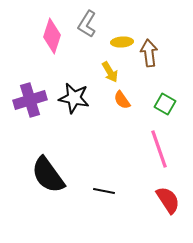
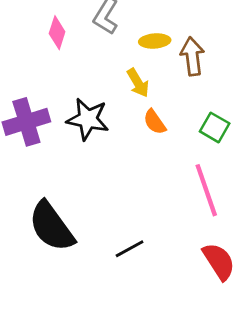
pink diamond: (52, 36) -> (57, 33), size x0.7
black line: (104, 191) -> (130, 249), turned -40

